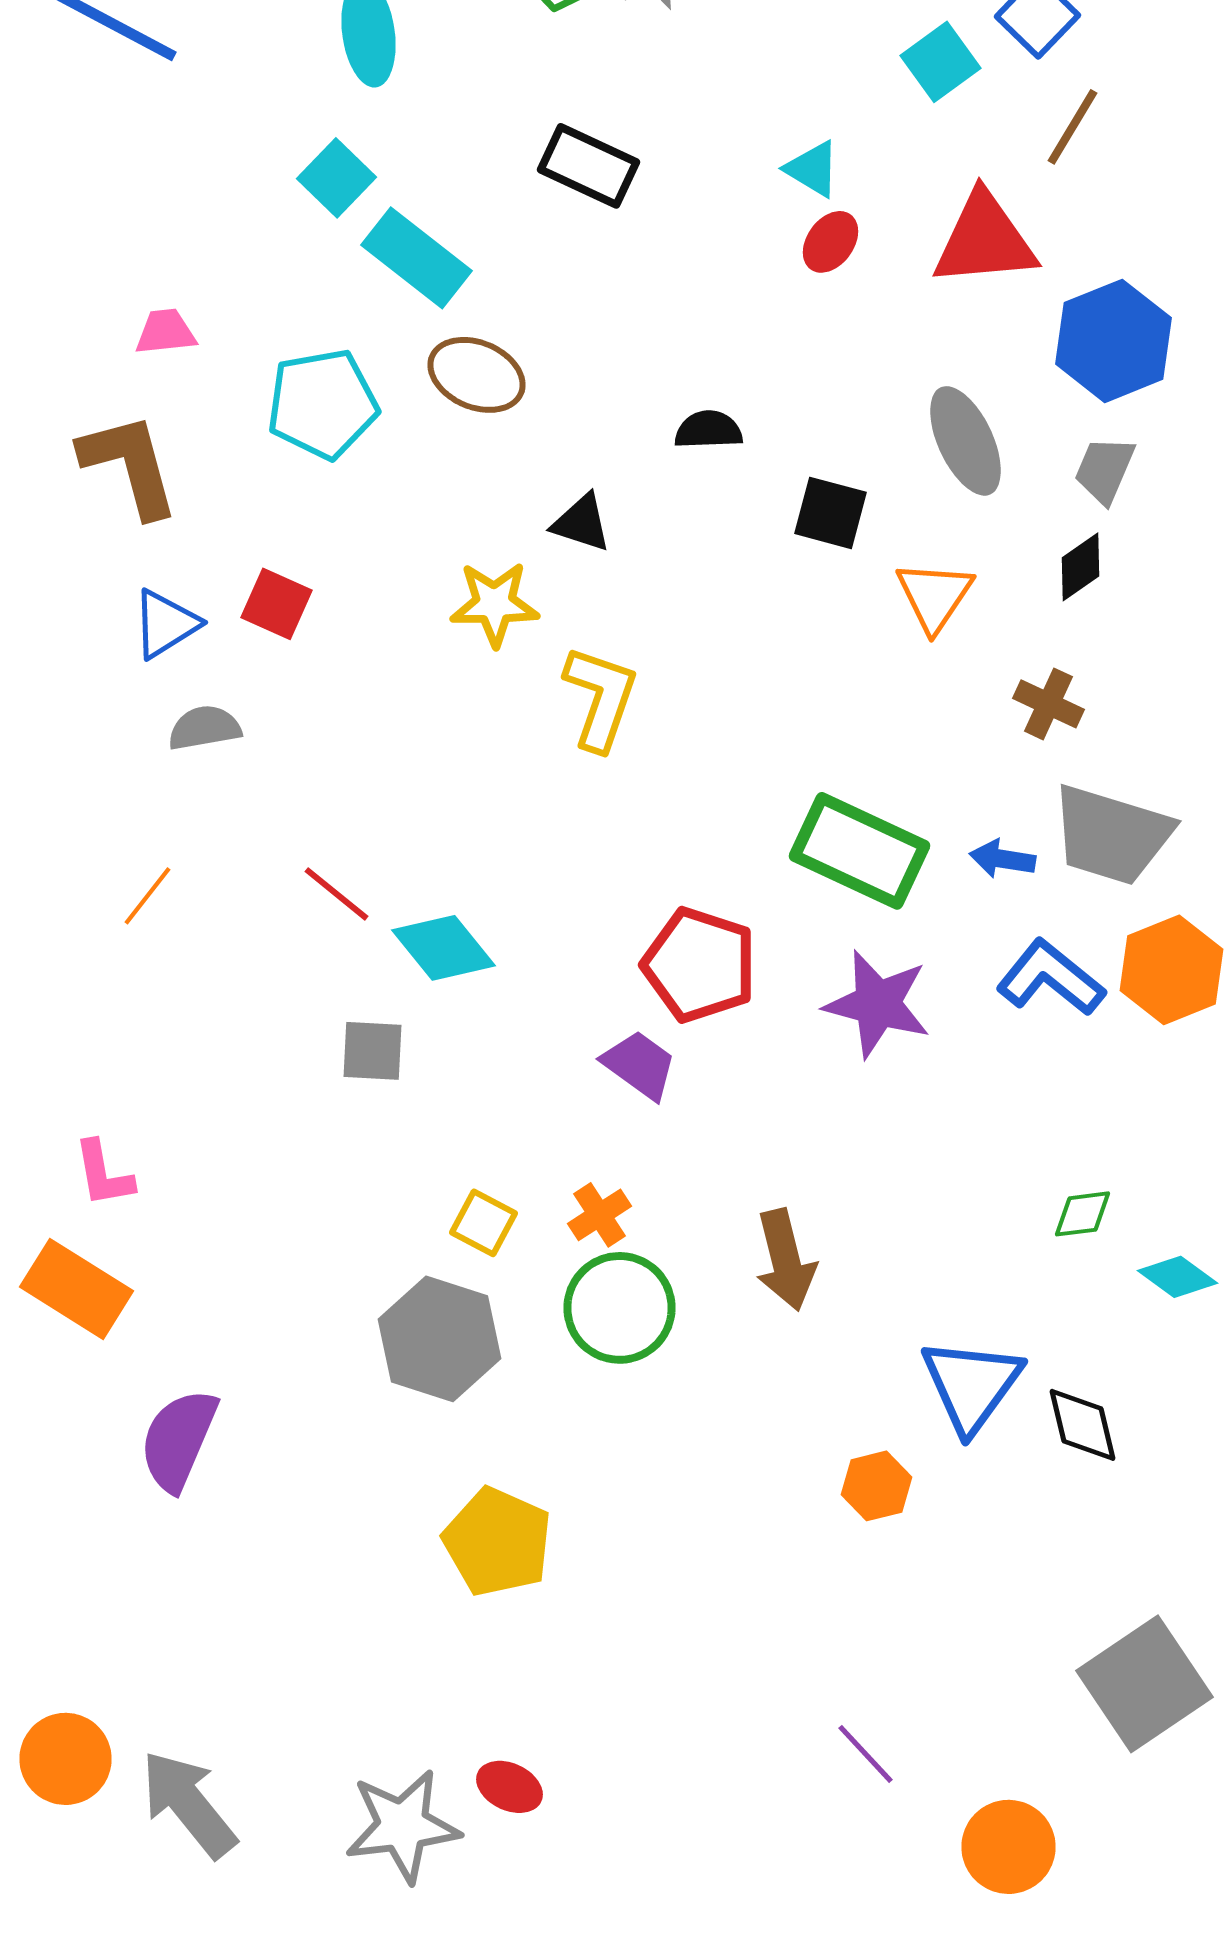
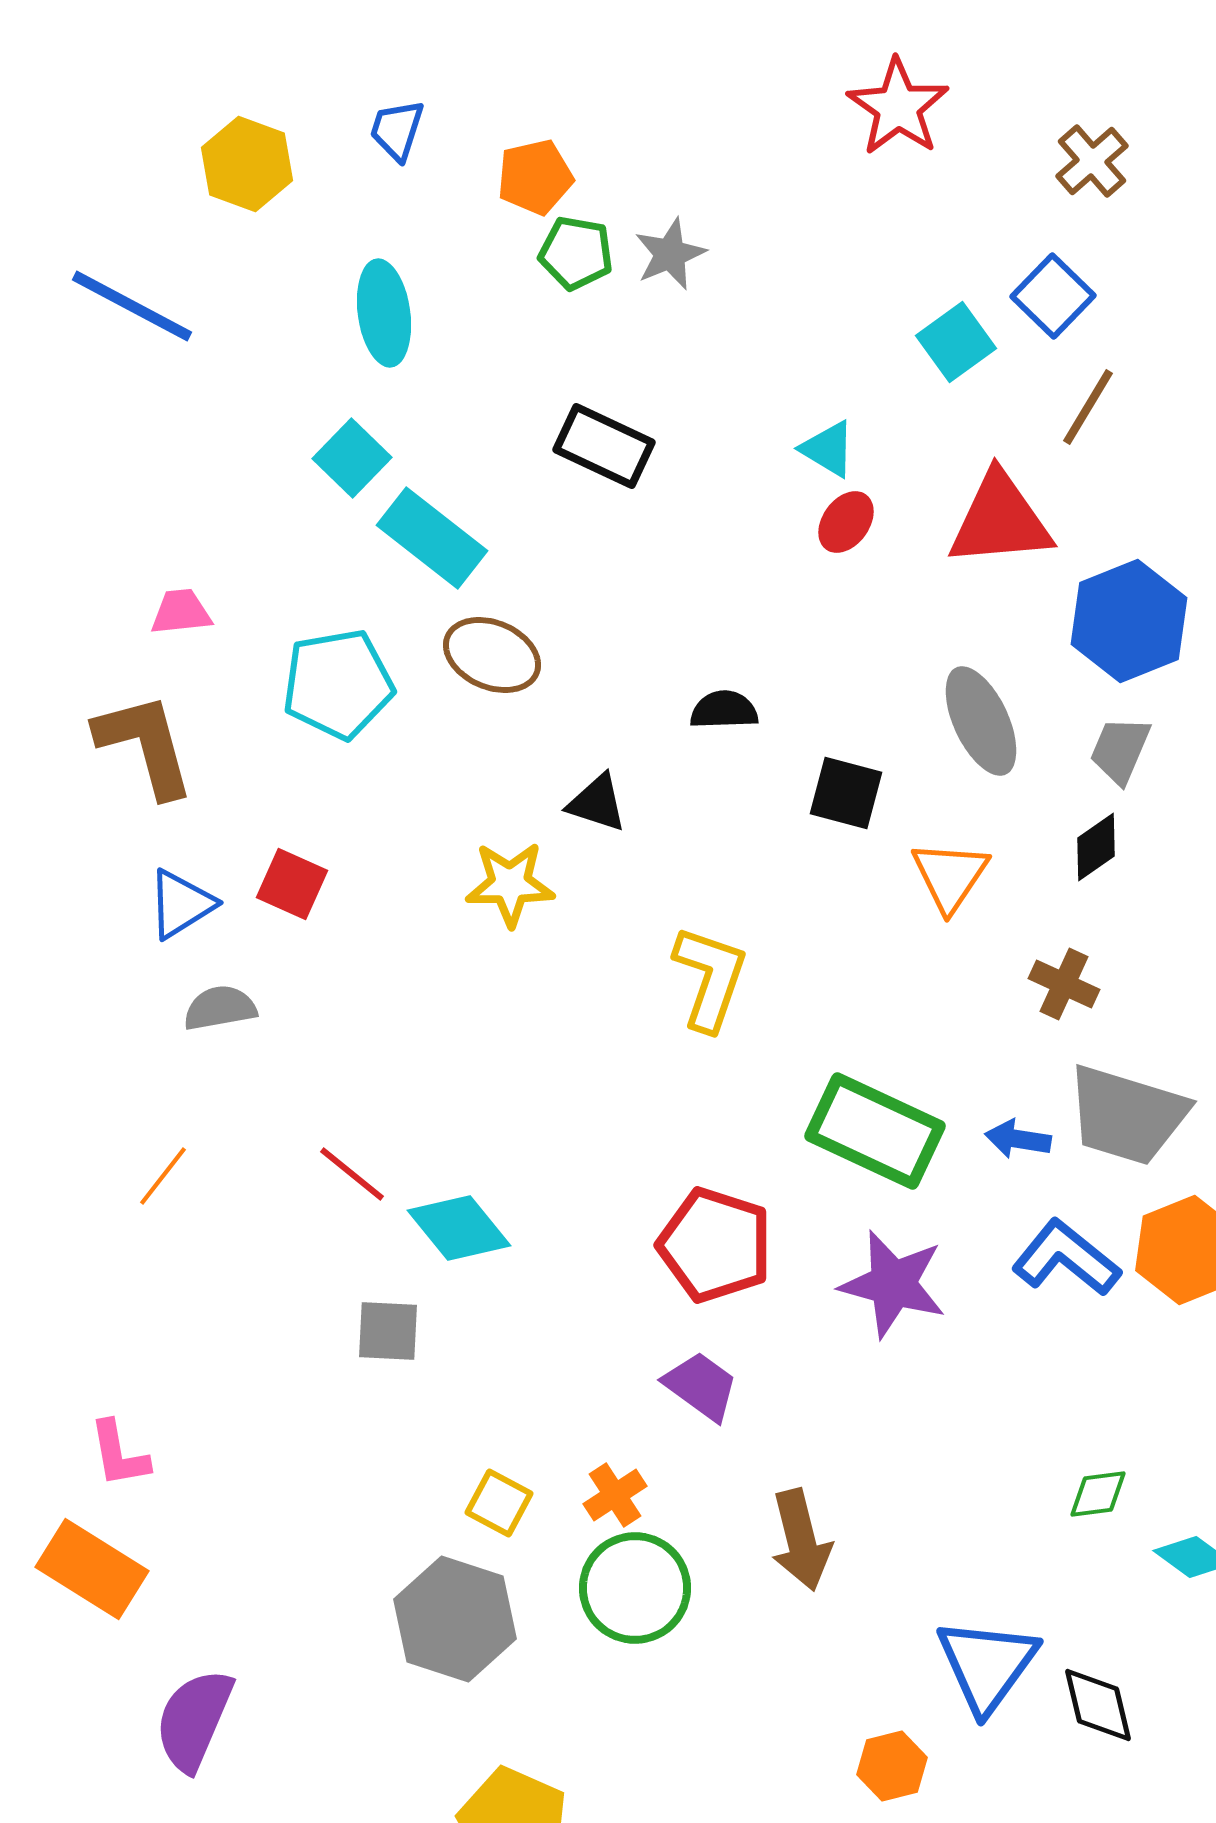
yellow L-shape: (600, 698) -> (710, 978), moved
purple trapezoid: (640, 1065) -> (701, 1386), moved

